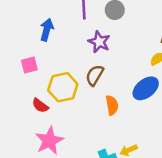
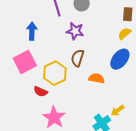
pink square: (29, 65) -> (25, 62), size x1.6
orange semicircle: (112, 105) -> (97, 78), turned -56

